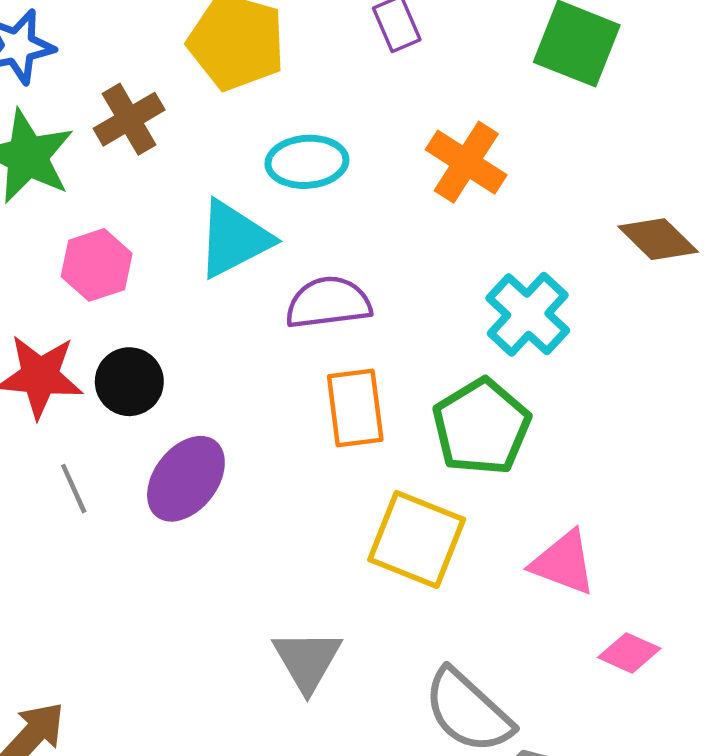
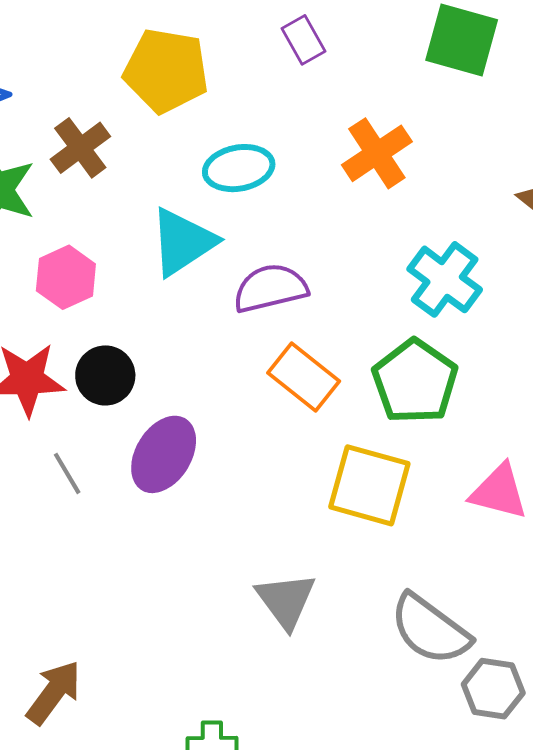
orange cross: (466, 162) -> (377, 153), turned 30
orange rectangle: (355, 408) -> (304, 377), turned -38

